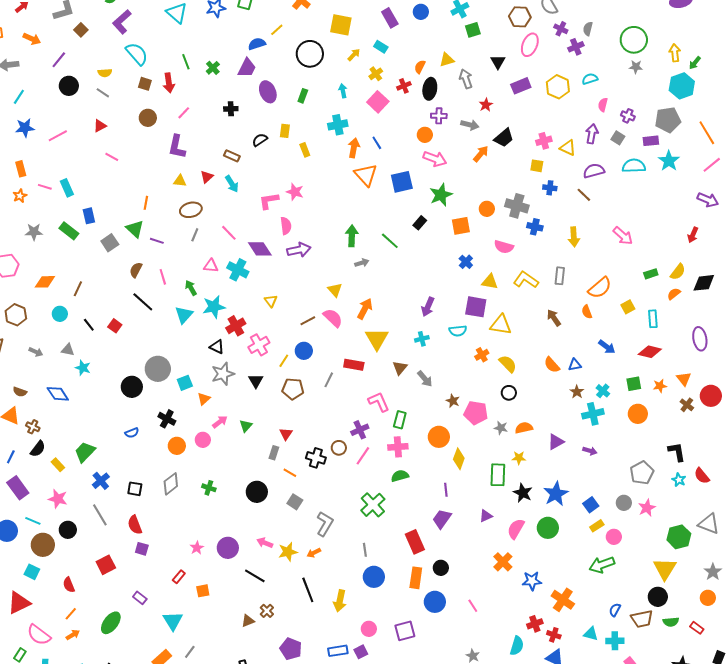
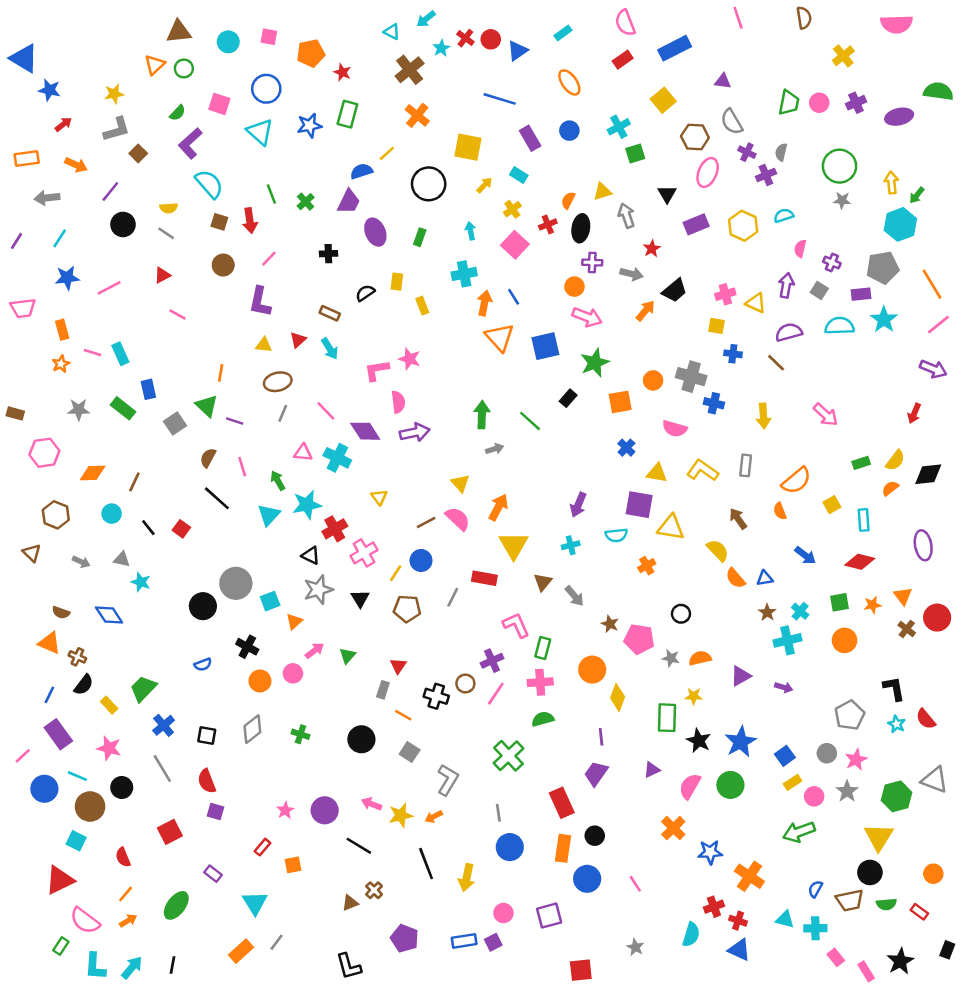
yellow semicircle: (508, 364) -> (718, 550), moved
gray star: (713, 572) -> (847, 791), moved

